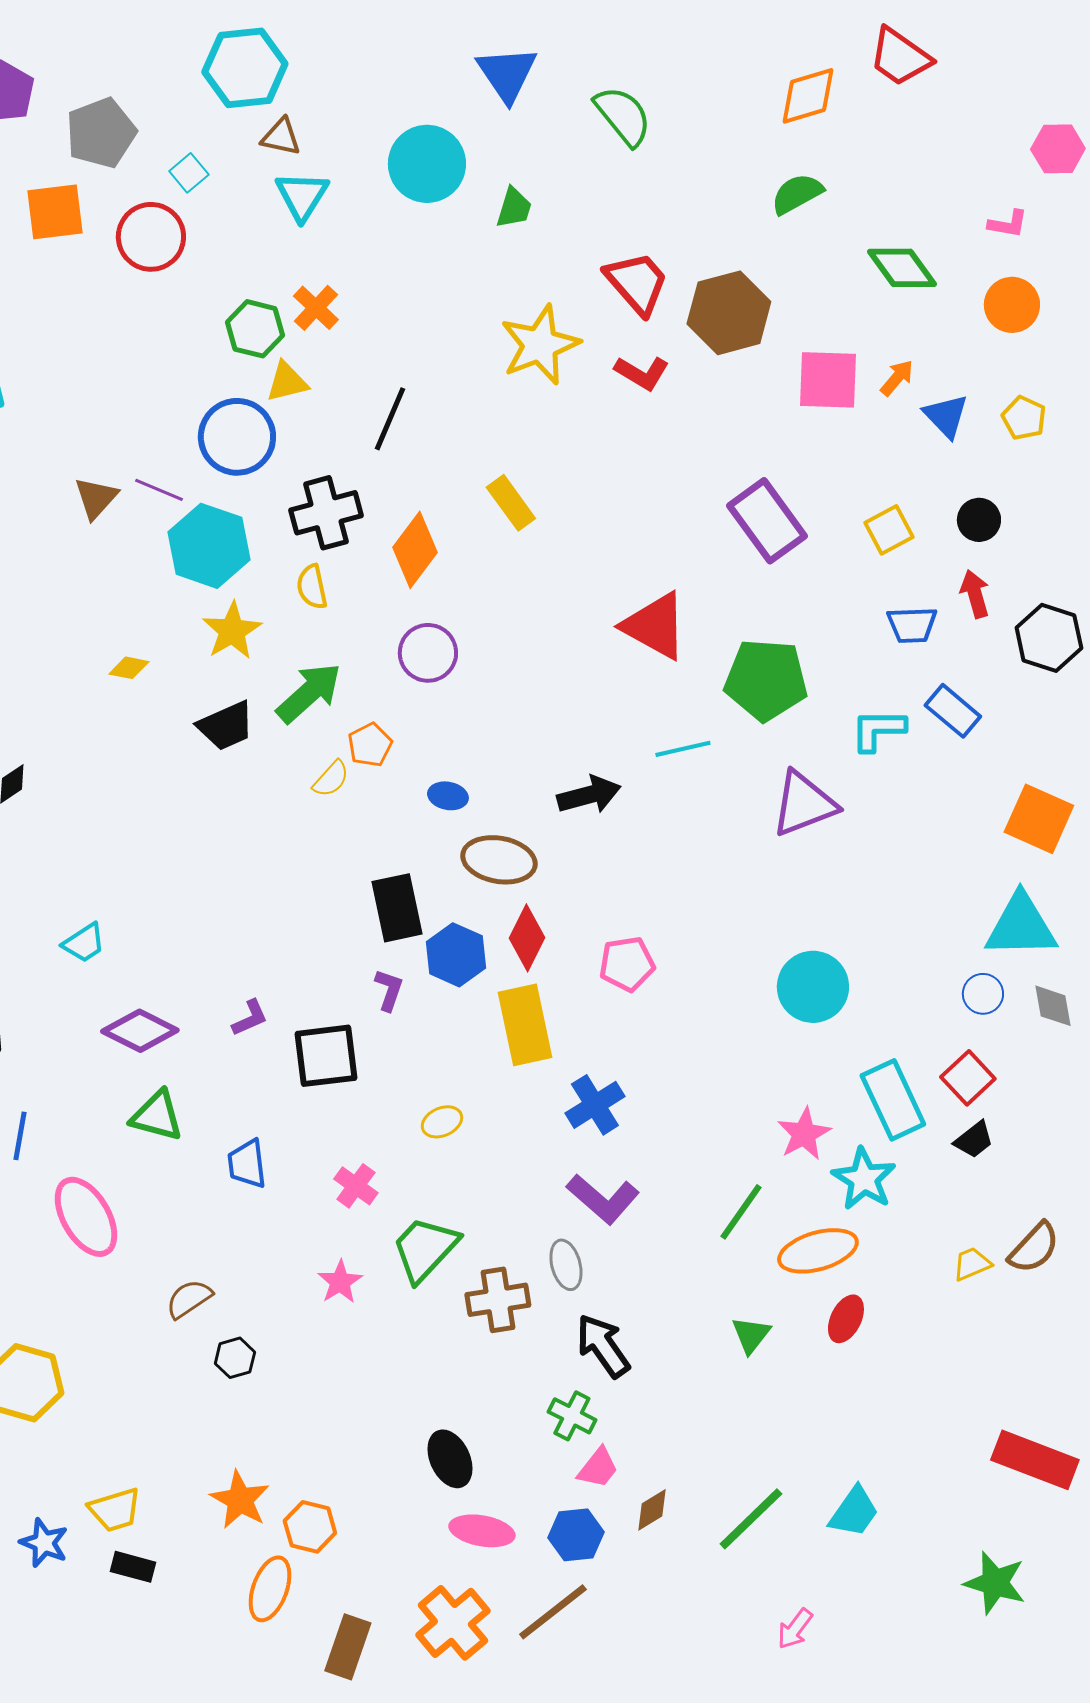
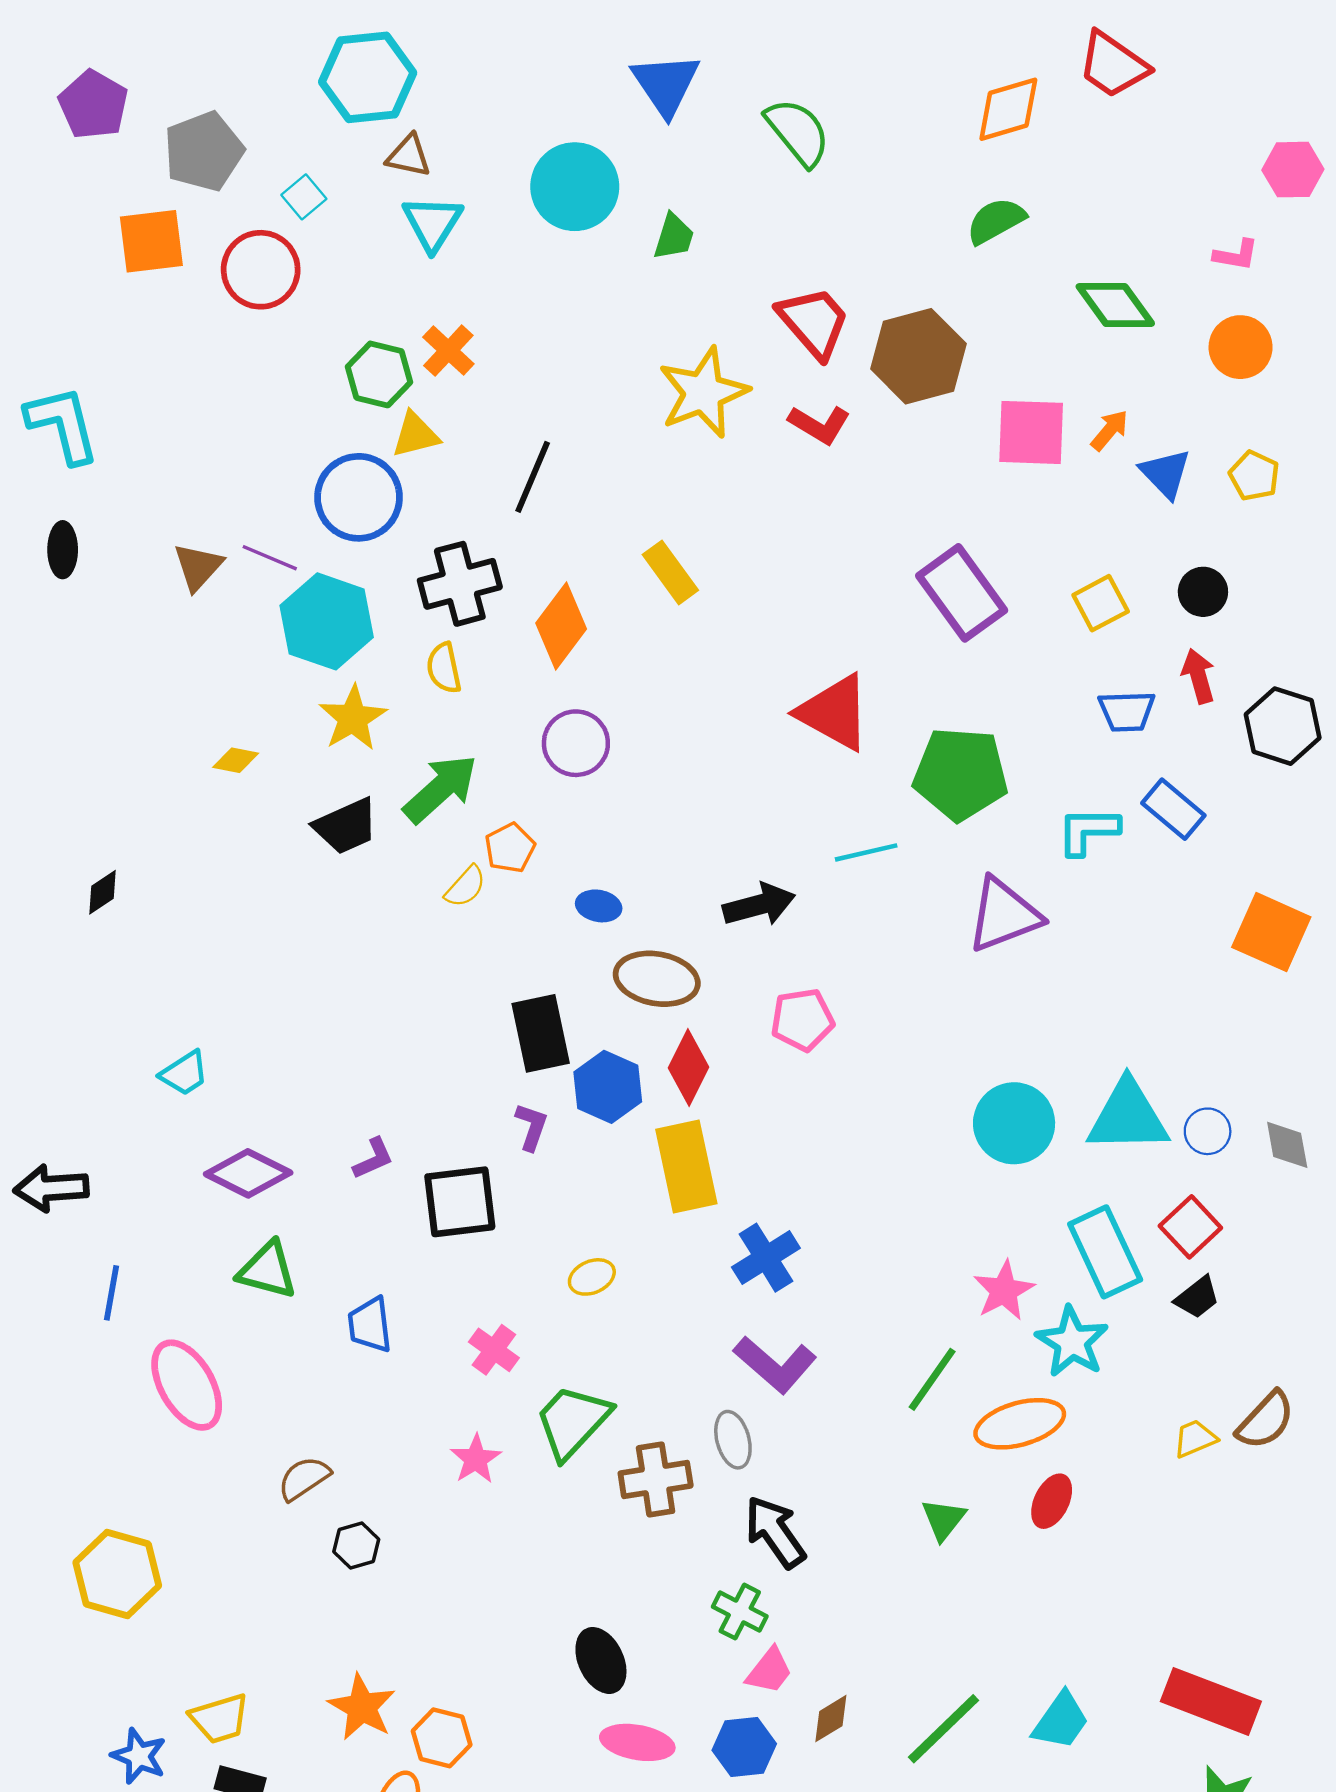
cyan triangle: (1021, 926) -> (1128, 1116), moved
pink pentagon: (627, 964) -> (802, 1020), moved
red rectangle: (1035, 1460) -> (1211, 1701), moved

